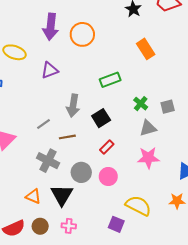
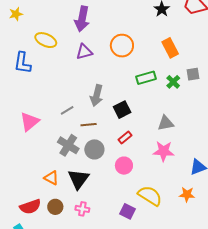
orange circle: (82, 34) -> (122, 46), moved
purple triangle: (50, 70) -> (84, 52), moved
green rectangle: (110, 80) -> (146, 78), moved
green cross: (141, 104) -> (173, 82), moved
gray square: (168, 107) -> (193, 74), moved
gray circle: (81, 172) -> (94, 149), moved

